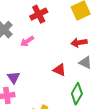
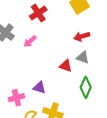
gray triangle: (85, 62) -> (83, 57), moved
purple triangle: (14, 77) -> (39, 88), moved, turned -32

